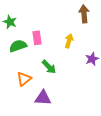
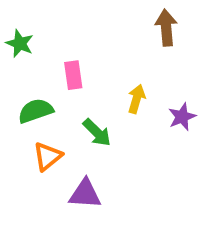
yellow arrow: (69, 41) -> (137, 99), moved
green semicircle: (18, 46) -> (36, 111), moved

